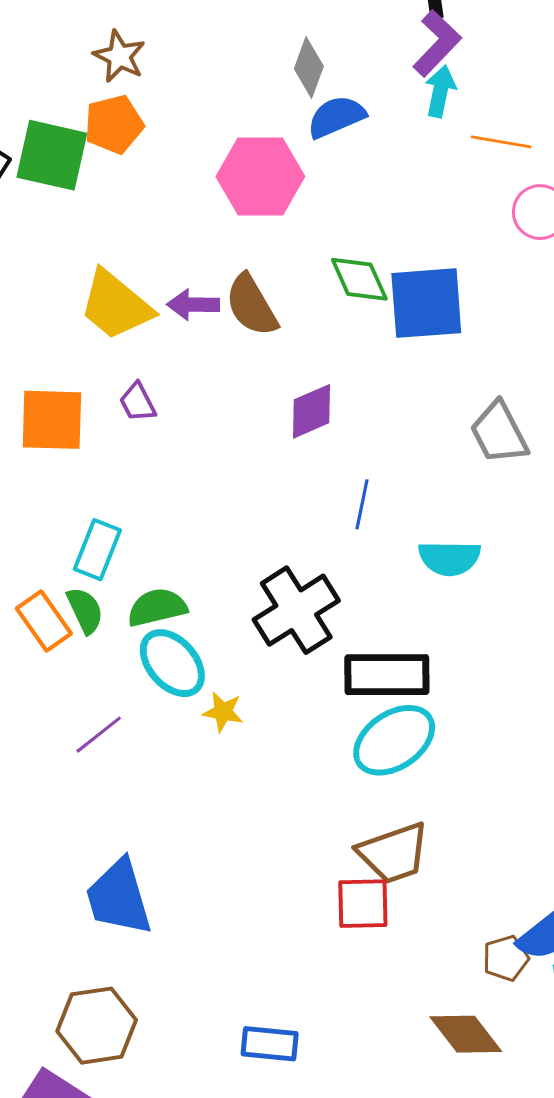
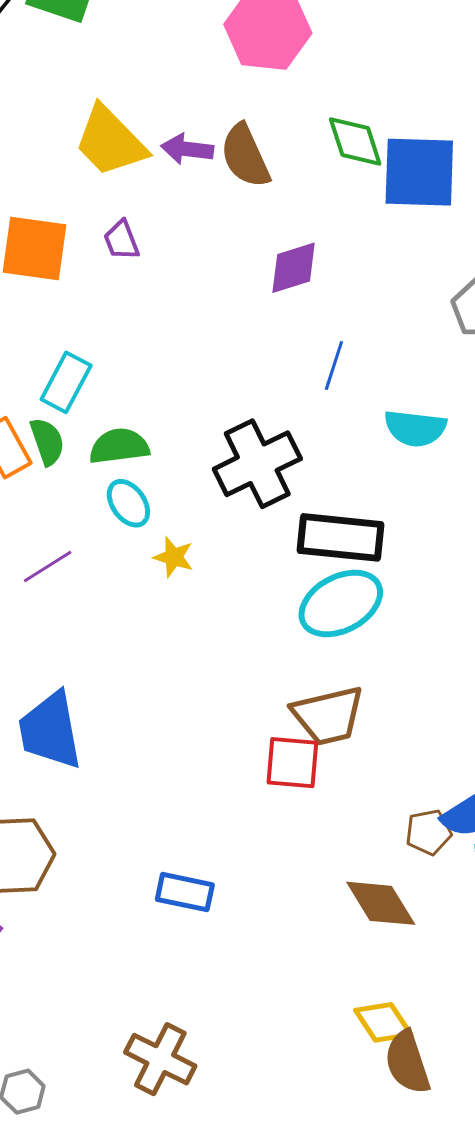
cyan ellipse: (172, 663) -> (128, 503), size x0.7

